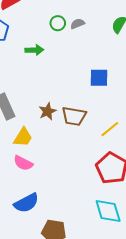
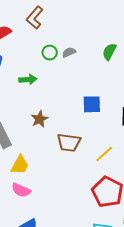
brown star: (48, 111) -> (40, 119), moved

